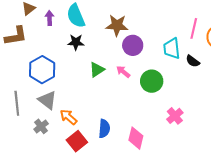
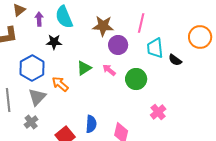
pink line: (194, 28) -> (141, 23), moved
black star: (76, 42) -> (54, 42), moved
gray triangle: (47, 100) -> (37, 97), turned 36
orange arrow: (68, 117) -> (60, 84), moved

